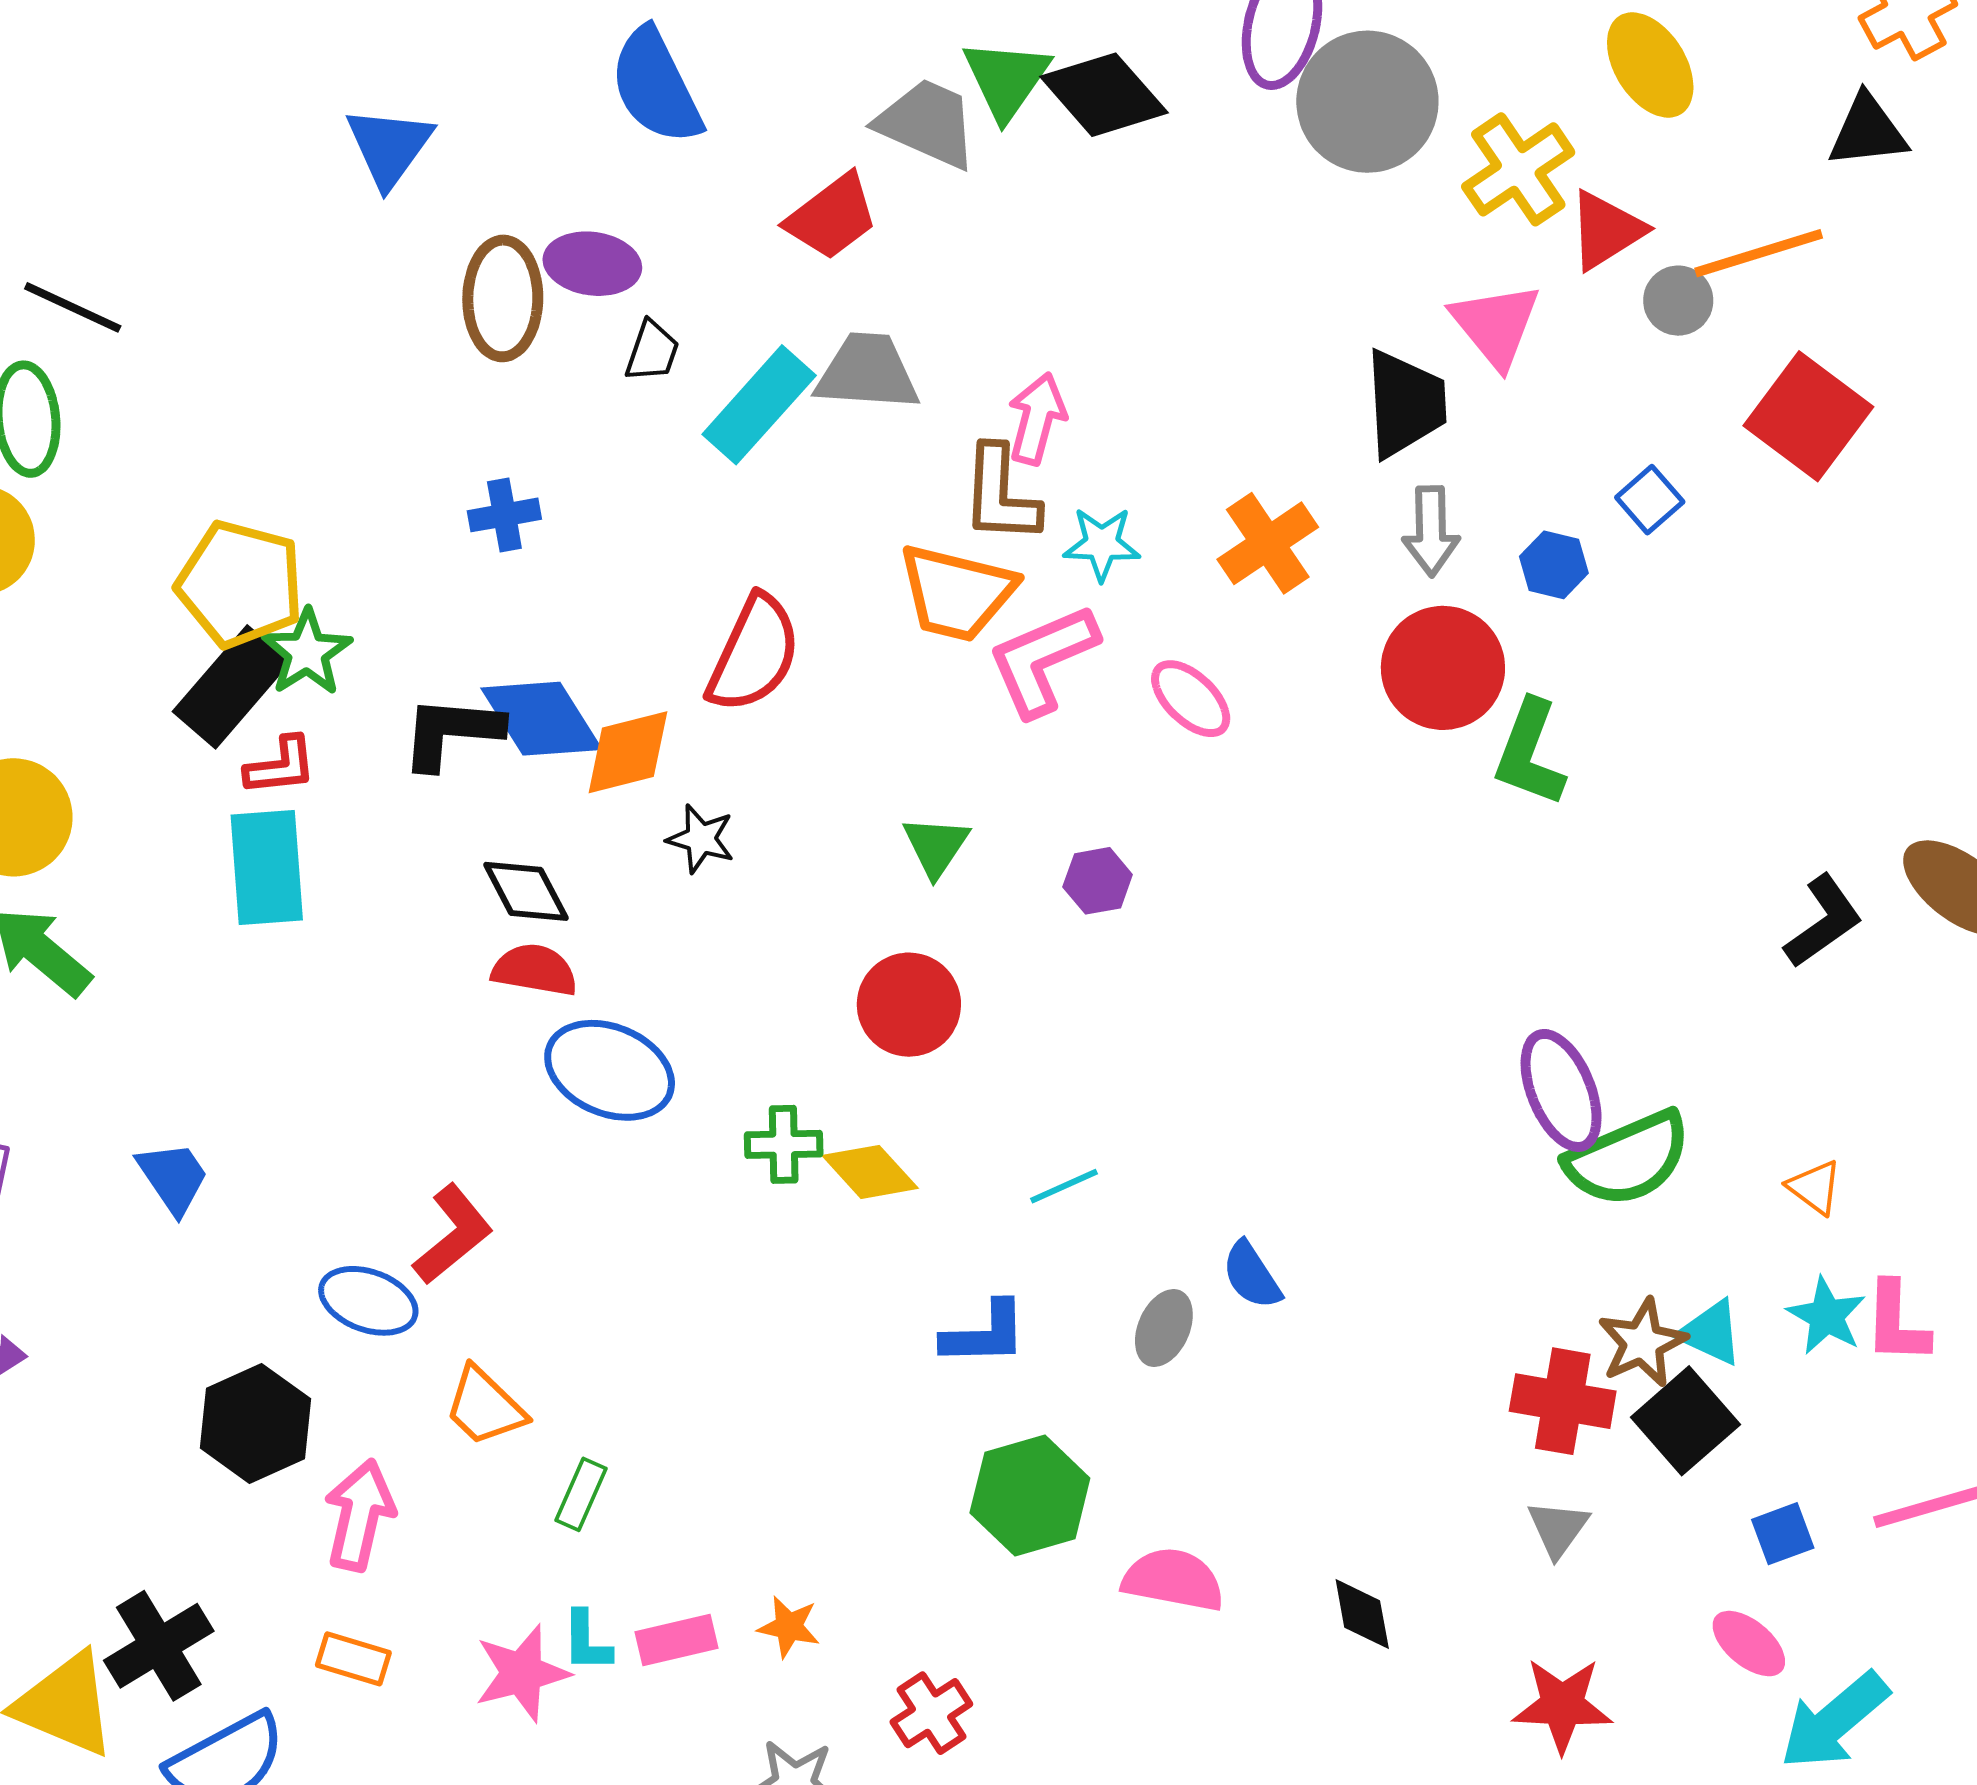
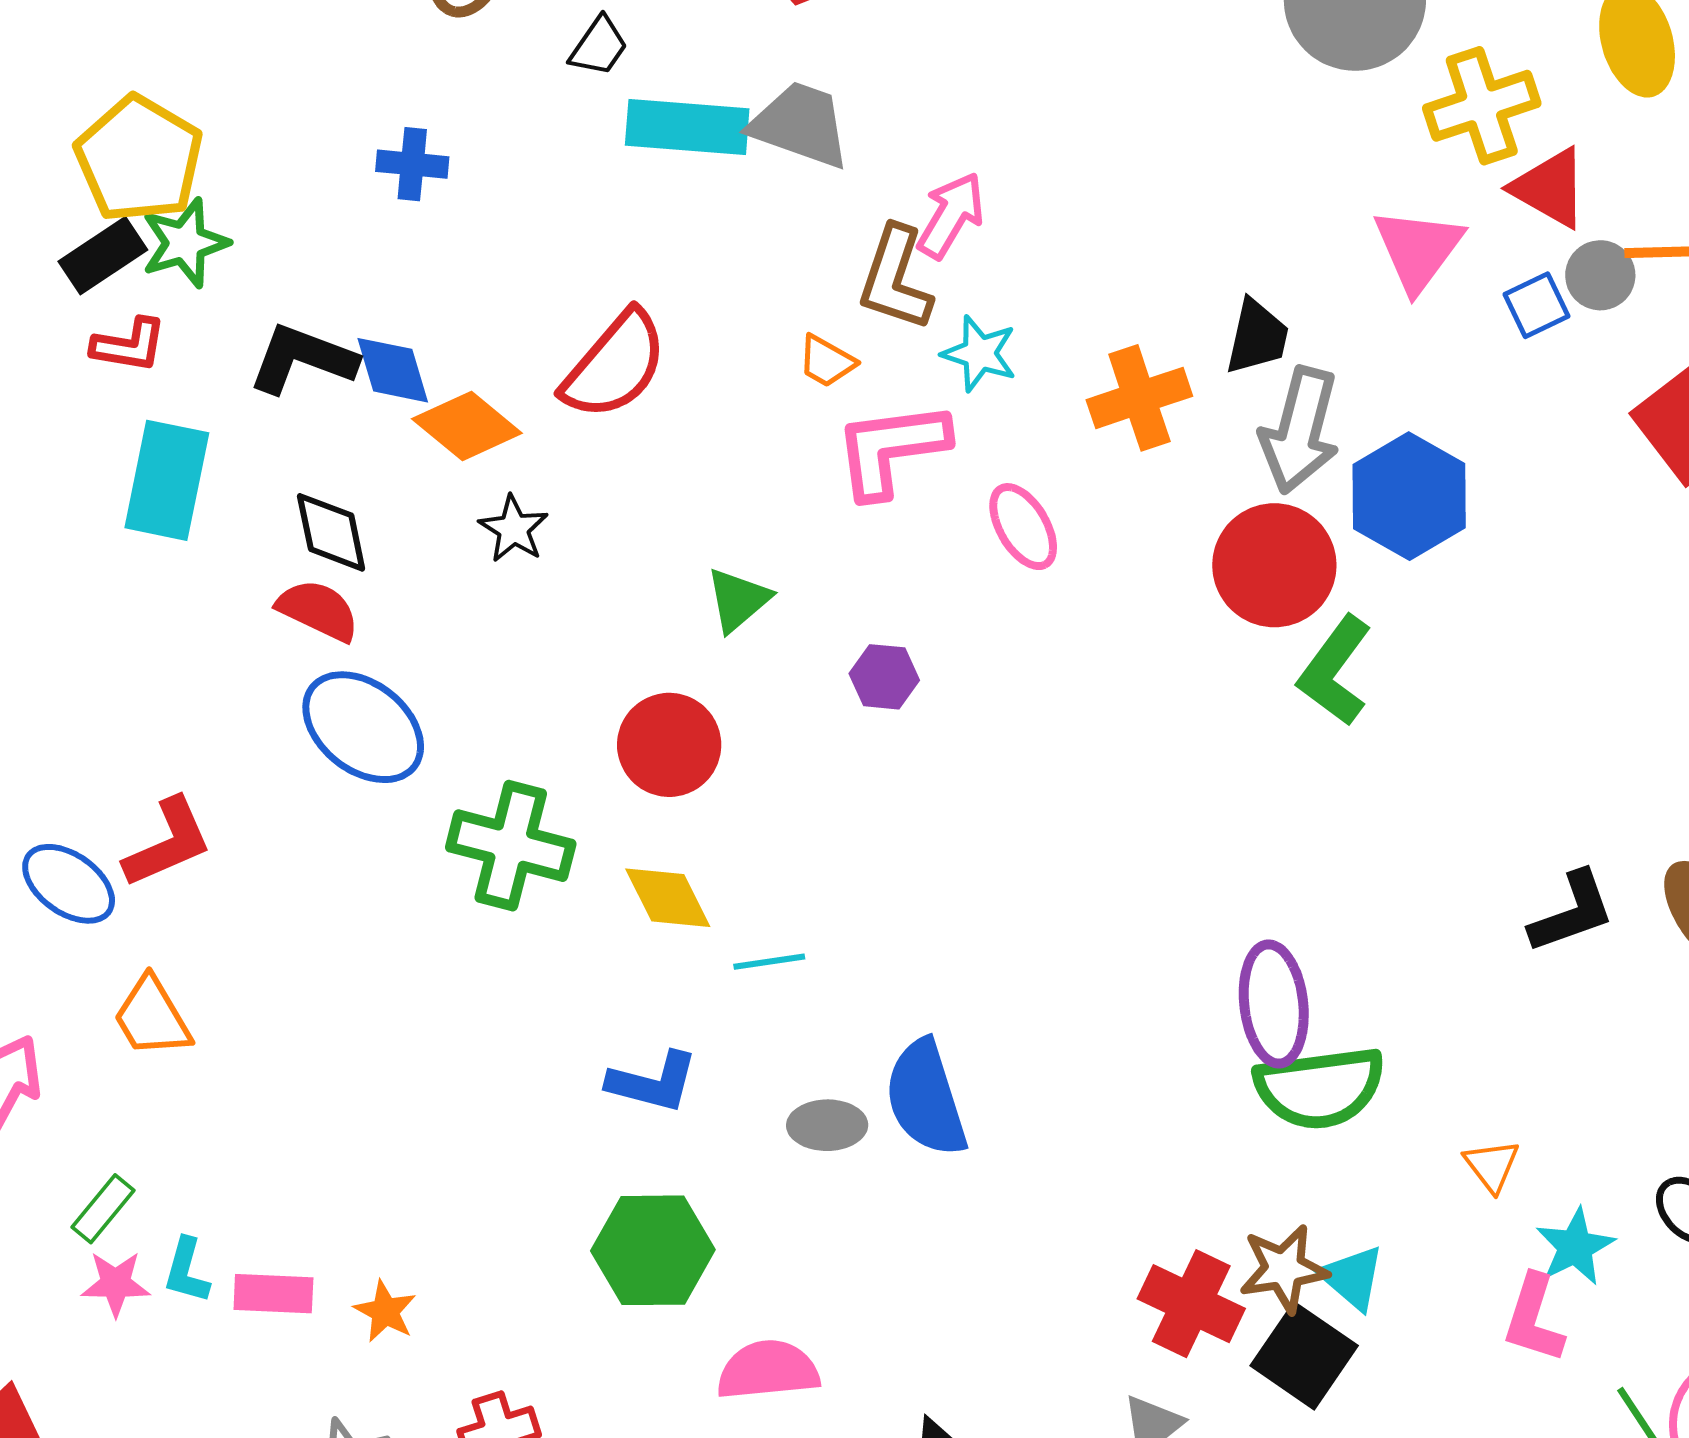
red triangle: (1606, 230) -> (1550, 188), turned 46
black trapezoid: (1405, 404) -> (1257, 337), moved, size x0.7
cyan rectangle: (759, 405) -> (687, 127), turned 37
blue square: (1650, 500) -> (1536, 305), moved
gray arrow: (1431, 531) -> (1300, 430), size x1.4
blue hexagon: (1554, 565) -> (1409, 496), size x1.8
orange trapezoid: (957, 593) -> (827, 361), size x0.5
black rectangle: (231, 687) -> (103, 256), size x0.7
blue diamond: (541, 719) -> (393, 370), size x0.7
orange diamond: (628, 752) -> (467, 426), turned 38
cyan rectangle: (267, 868) -> (167, 480), moved
green cross: (784, 1144) -> (511, 846), size x1.6
yellow diamond: (870, 1172) -> (668, 898), moved
blue semicircle: (1252, 1275) -> (926, 1098), size x1.6
cyan star: (1826, 1316) -> (1575, 1247), moved
gray ellipse: (1164, 1328) -> (827, 1125), turned 50
black square: (1685, 1421) -> (1304, 1356), turned -30
green rectangle: (581, 1494) -> (103, 1209), moved
pink semicircle: (1173, 1580) -> (768, 1370), turned -32
pink star: (522, 1673) -> (116, 1284), size x0.7

